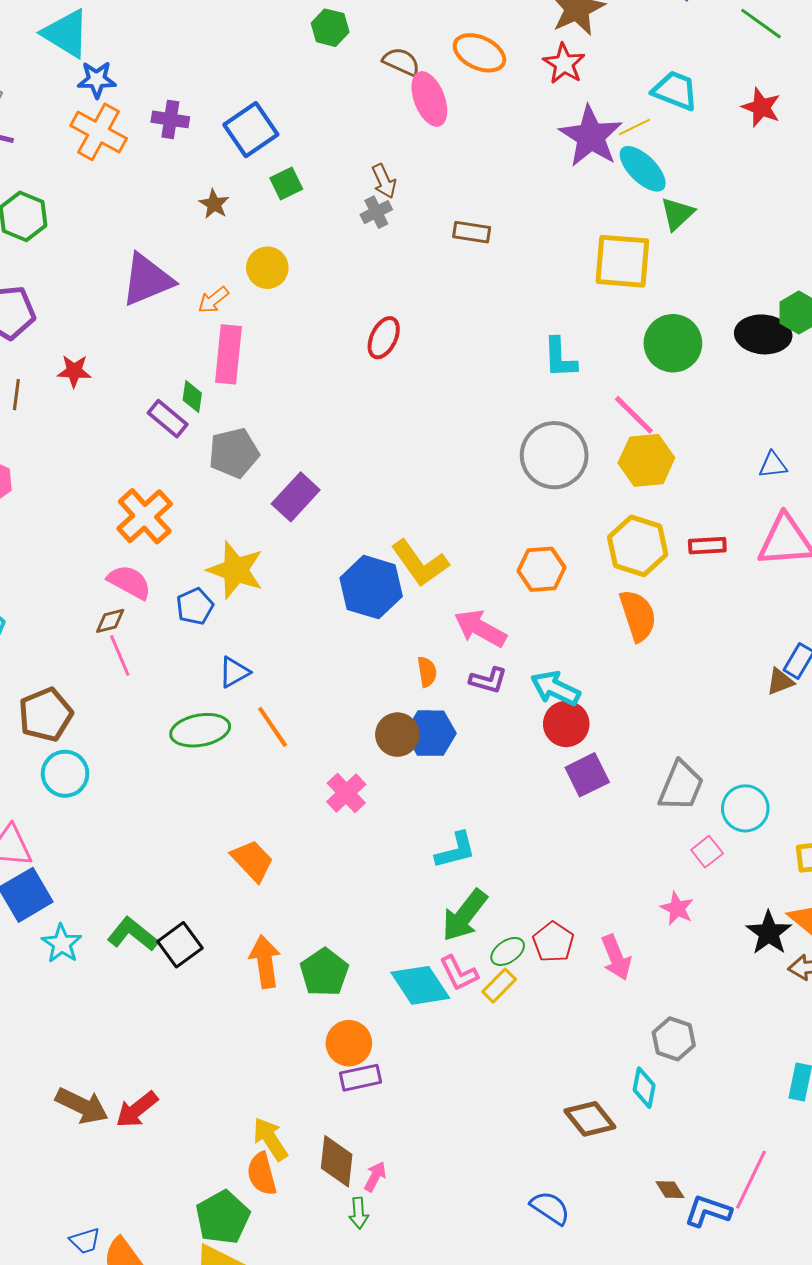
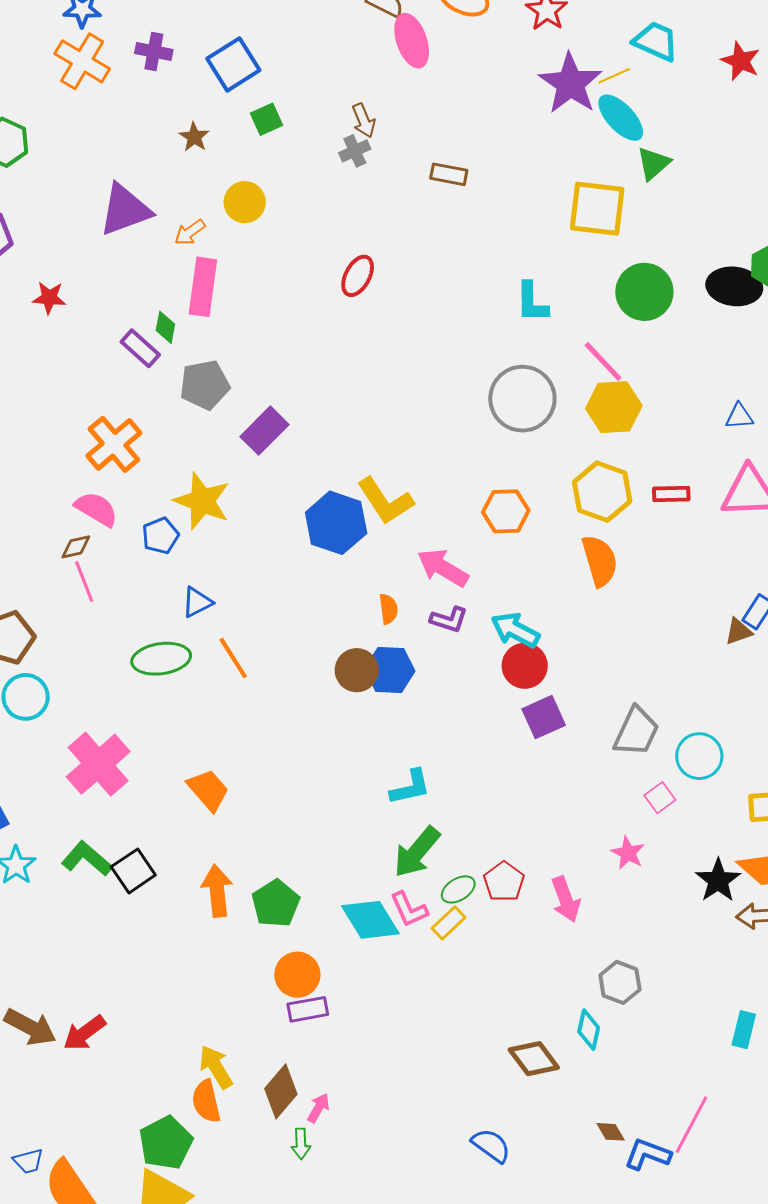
pink cross: (346, 793) -> (98, 764), moved, size x1.6
brown diamond: (337, 1161) -> (281, 1091), turned 32

